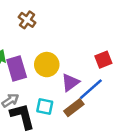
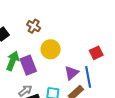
yellow circle: (47, 65) -> (51, 49), moved
blue line: (91, 89) -> (88, 77), turned -55

